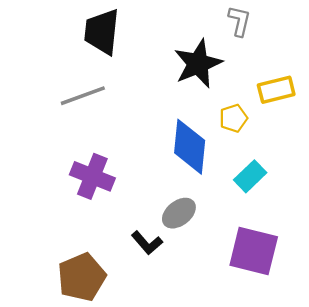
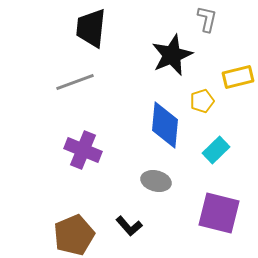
gray ellipse: (179, 213) -> (156, 181), turned 52
black L-shape: (147, 243) -> (129, 226), moved

